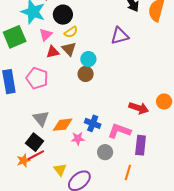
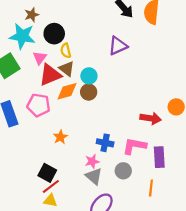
yellow semicircle: (71, 32) -> (66, 51), turned 120
red triangle: (53, 52) -> (50, 75), size x1.6
gray triangle: (41, 118) -> (94, 176), moved
orange diamond: (63, 125) -> (67, 91), moved
orange star: (23, 160) -> (60, 137), moved
yellow triangle: (60, 170) -> (50, 200), moved, turned -32

